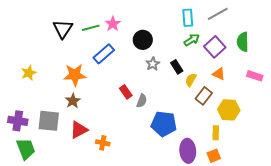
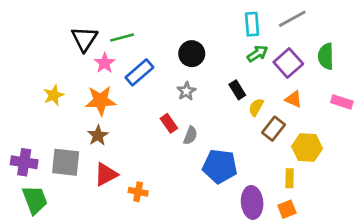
pink star: (113, 24) -> (105, 63), moved
gray star: (153, 64) -> (186, 91), moved
yellow star: (29, 73) -> (54, 95), moved

